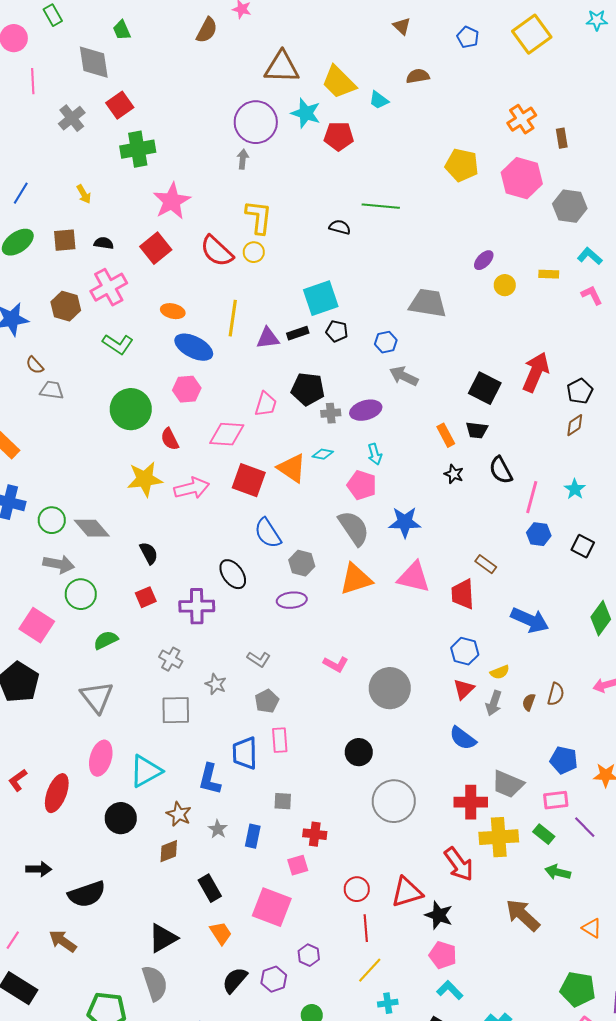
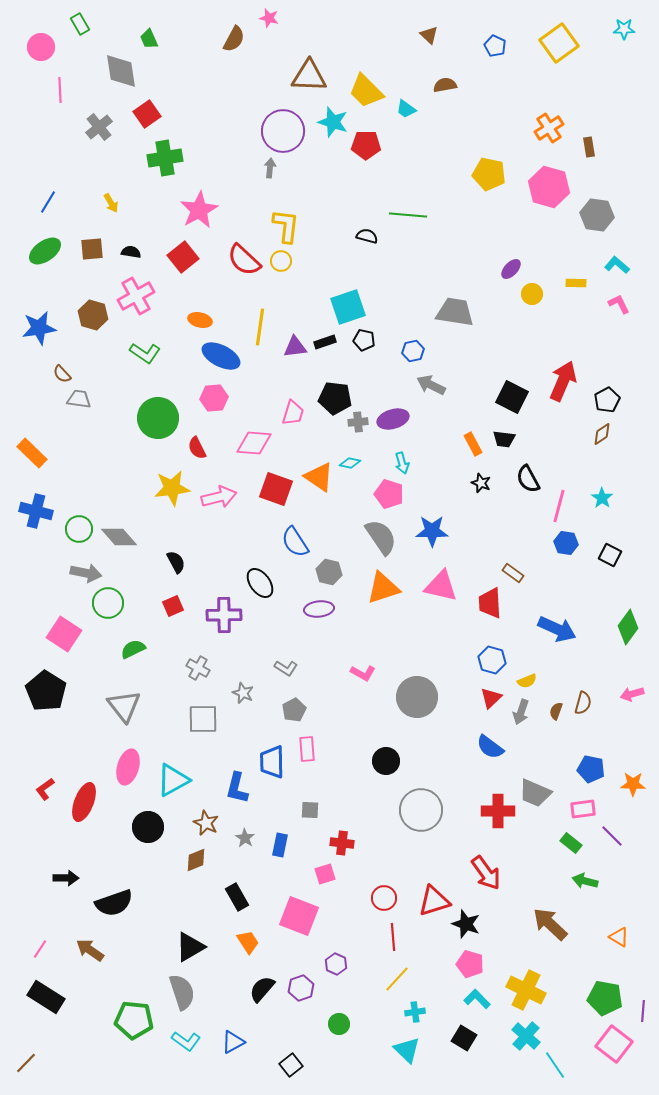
yellow cross: (499, 837) -> (526, 990), moved, turned 30

